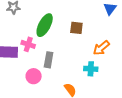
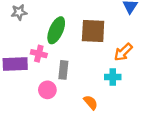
brown square: (76, 28) -> (93, 31), size x1.6

